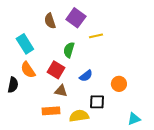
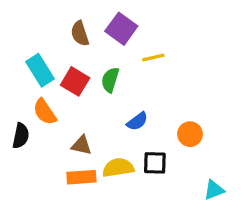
red square: (56, 70) -> (75, 81), moved
brown triangle: (61, 91) -> (81, 145), moved
yellow semicircle: (79, 116) -> (118, 168), moved

